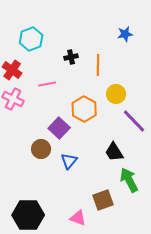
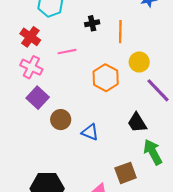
purple square: (59, 128) -> (38, 98), moved
blue triangle: (69, 161) -> (90, 132), turned -48

